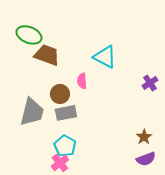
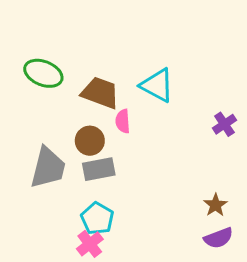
green ellipse: (29, 35) -> (43, 73), moved
brown trapezoid: (47, 55) -> (100, 93), moved

